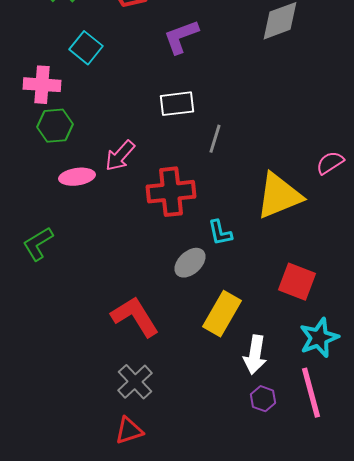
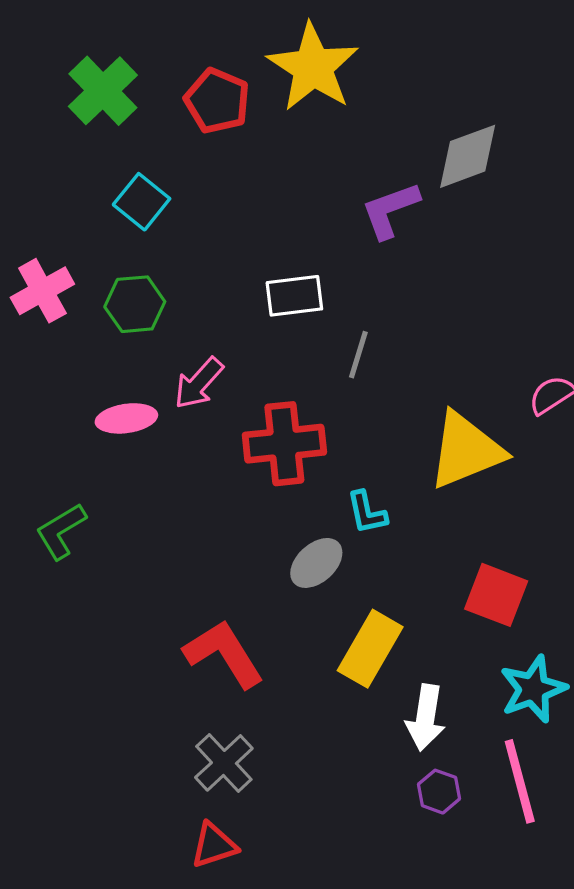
purple L-shape: (181, 37) -> (390, 210), moved
pink cross: (42, 85) -> (42, 291), moved, turned -33
green hexagon: (55, 126) -> (135, 304), moved

